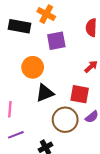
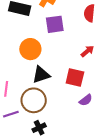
brown circle: (65, 120) -> (34, 100), moved

